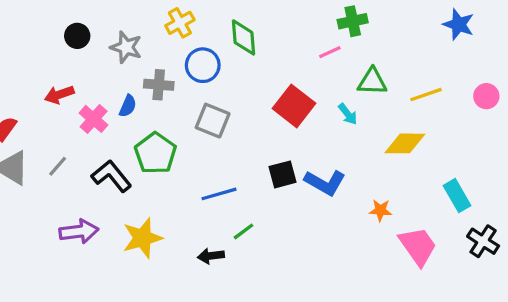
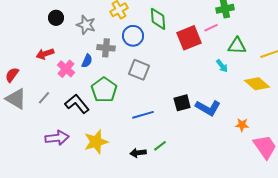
red square: (294, 106) -> (189, 38), moved, turned 30
yellow diamond: (405, 143) -> (257, 84), turned 40
green line: (243, 231) -> (160, 146), moved

